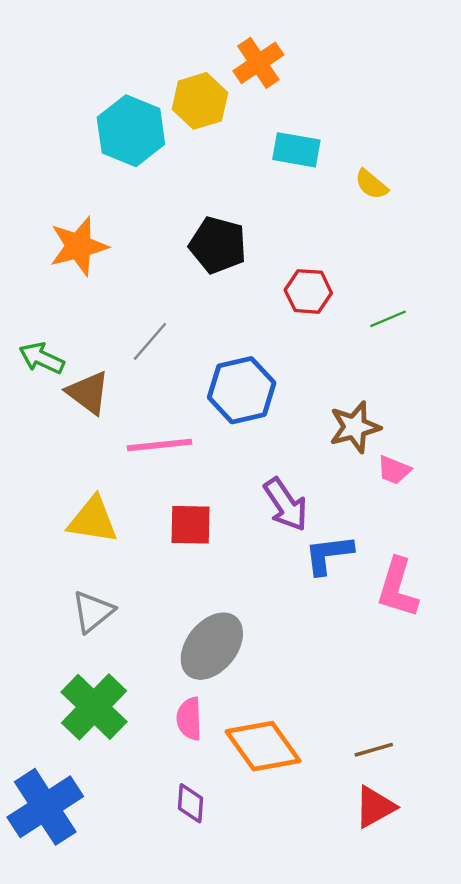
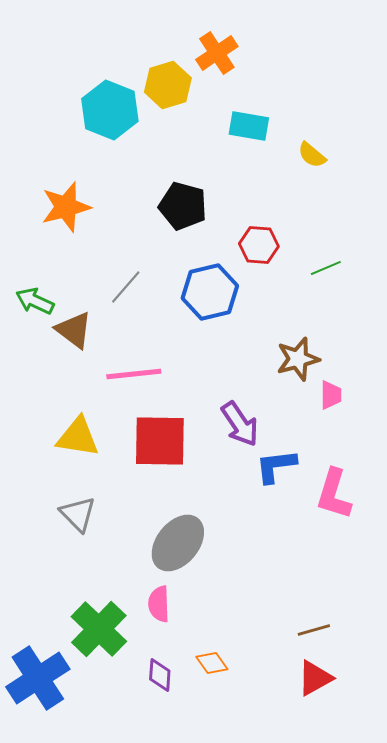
blue hexagon: (242, 390) -> (210, 292), moved
pink trapezoid: (394, 470) -> (331, 395), turned -112
red square: (190, 525) -> (160, 441), size x1.5
gray triangle: (93, 612) -> (78, 514), turned -36
green cross: (94, 707) -> (99, 629), moved
orange diamond: (263, 746) -> (212, 663), moved, size x0.5

